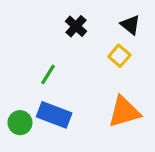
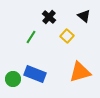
yellow square: (119, 56) -> (67, 36), moved
green line: (48, 74) -> (31, 37), moved

